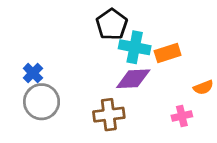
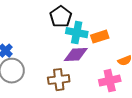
pink cross: (182, 116) -> (110, 81), size x1.5

